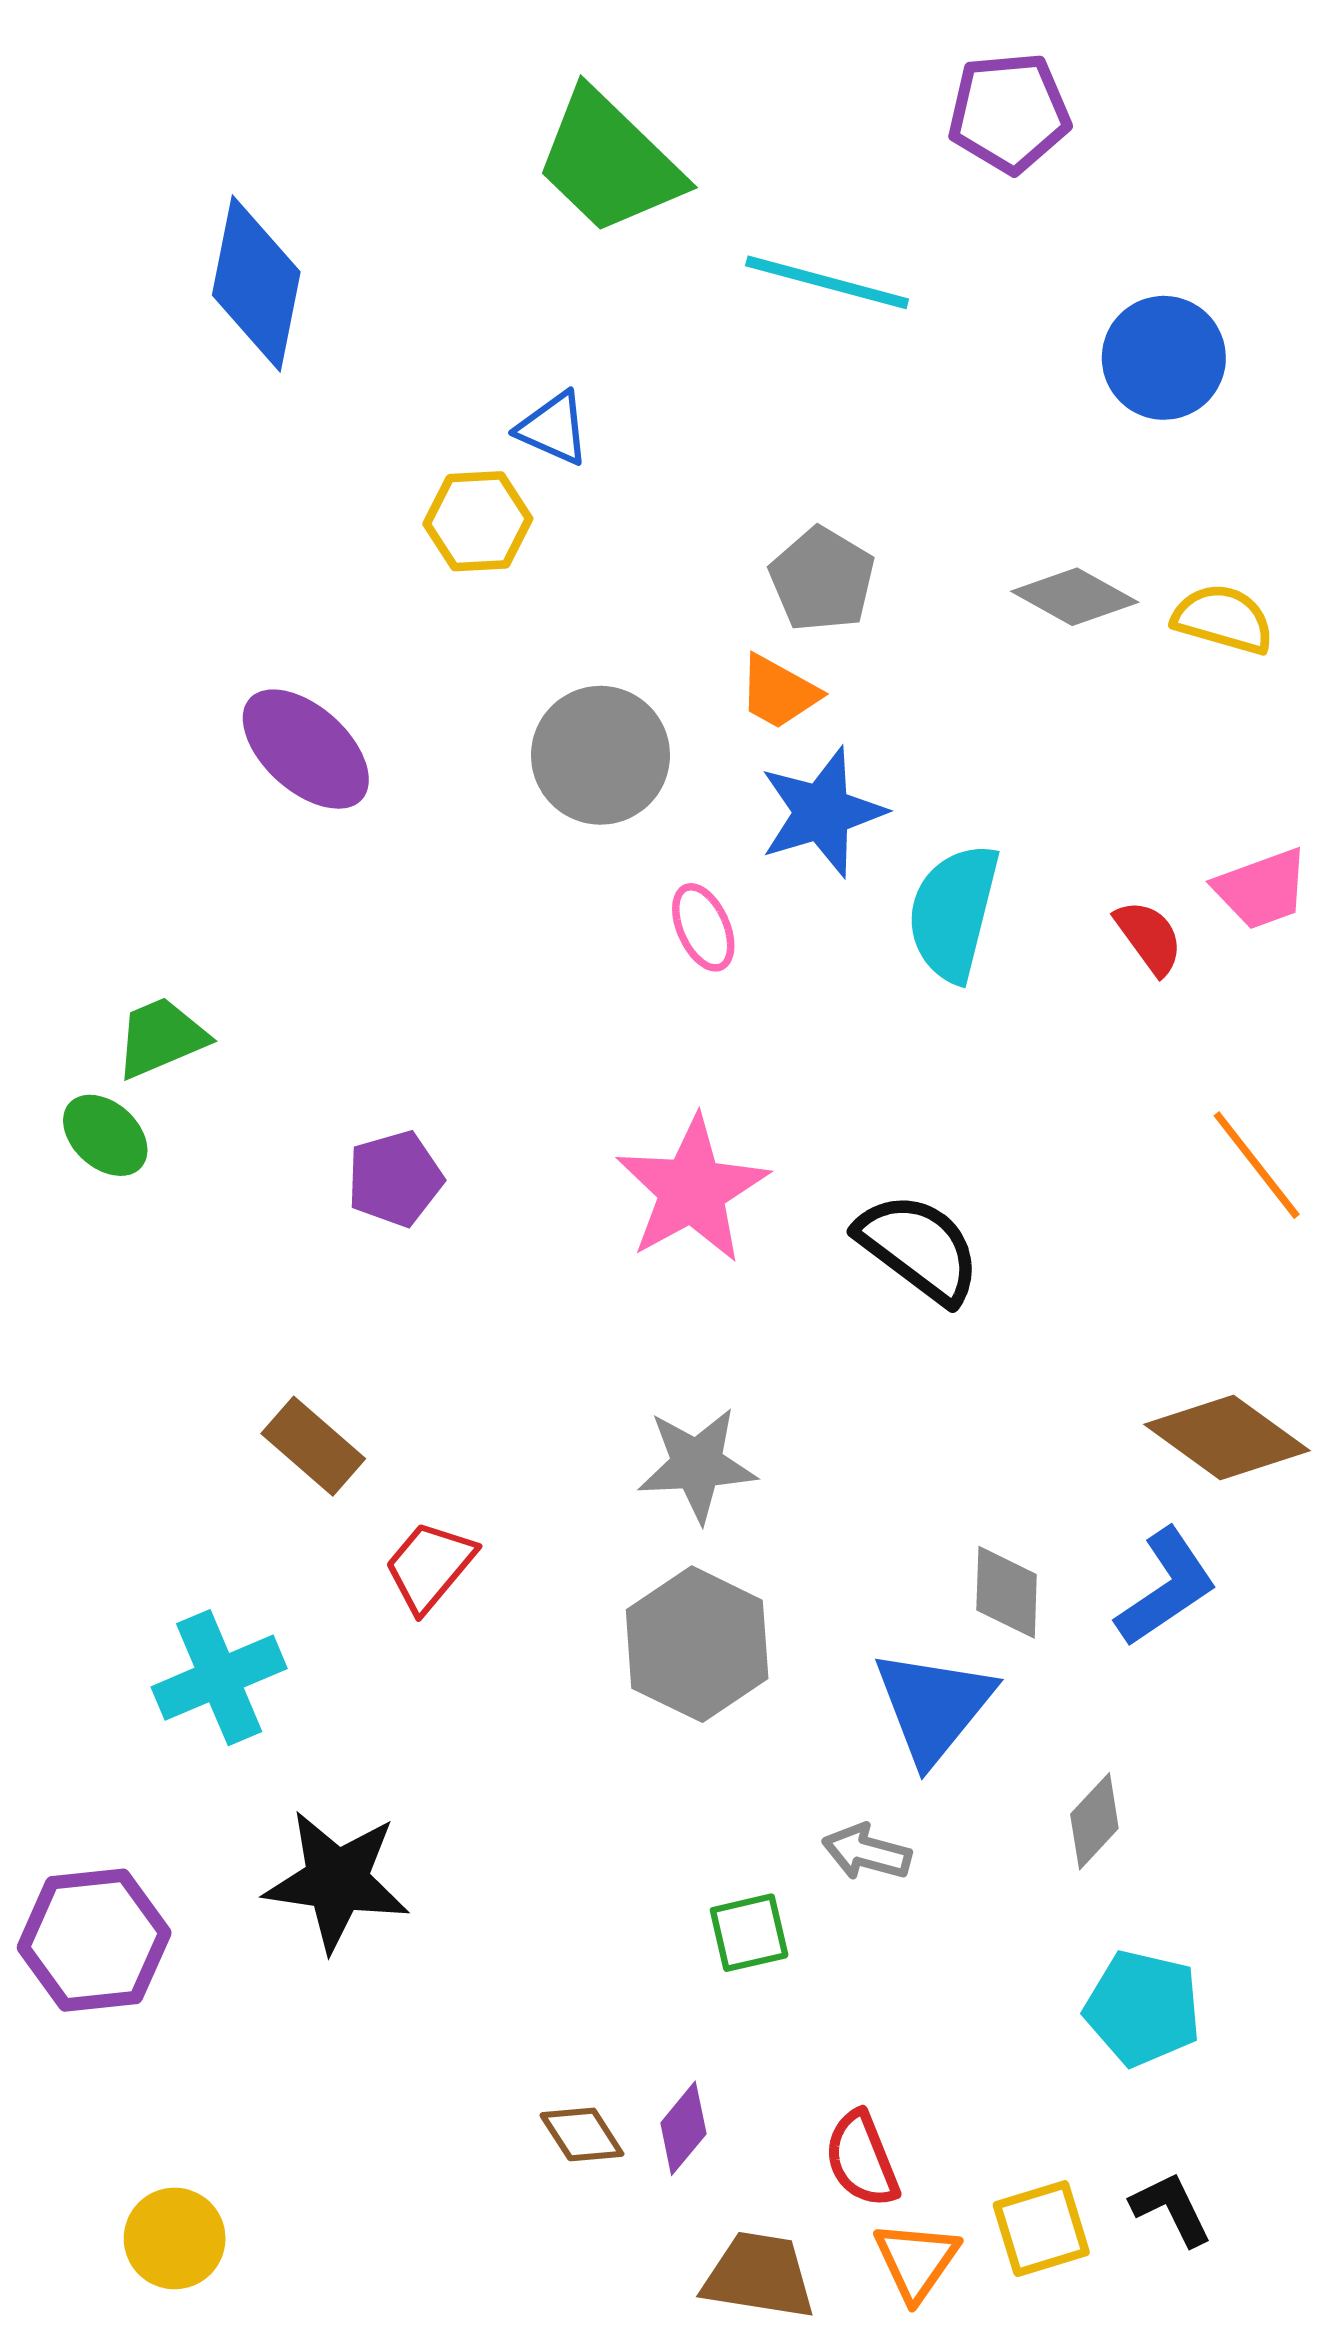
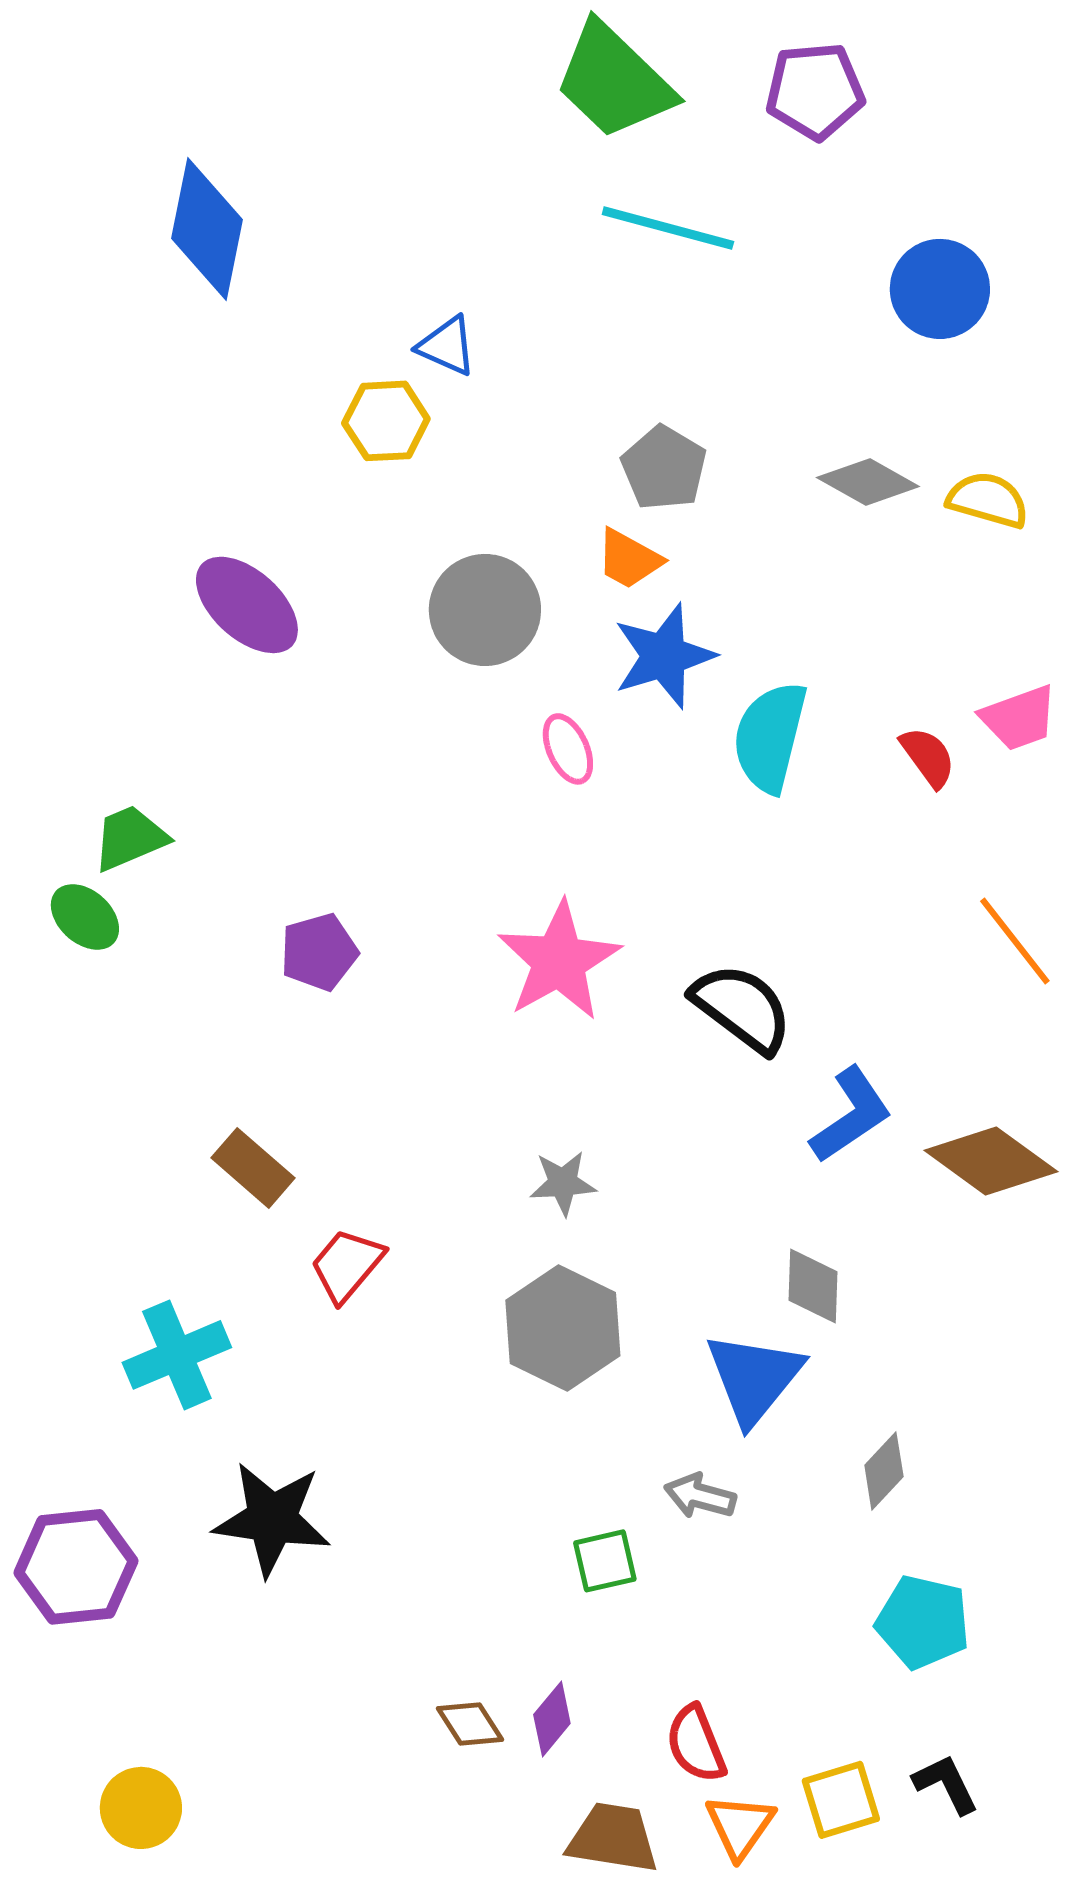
green trapezoid: (609, 162) -> (614, 81), moved
gray star: (697, 1465) -> (563, 1183), size x0.7
blue L-shape: (1166, 1587) -> (851, 1115), moved

